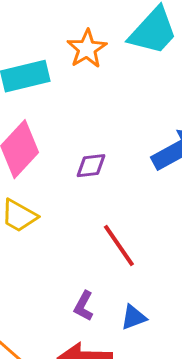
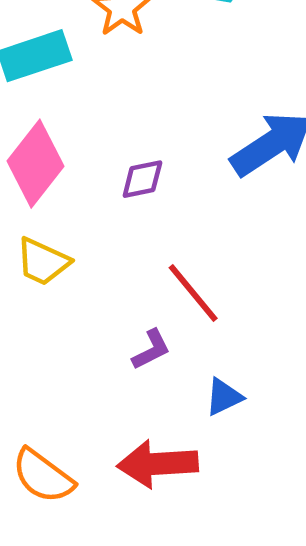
purple L-shape: (84, 306) -> (151, 350), moved, turned -140

